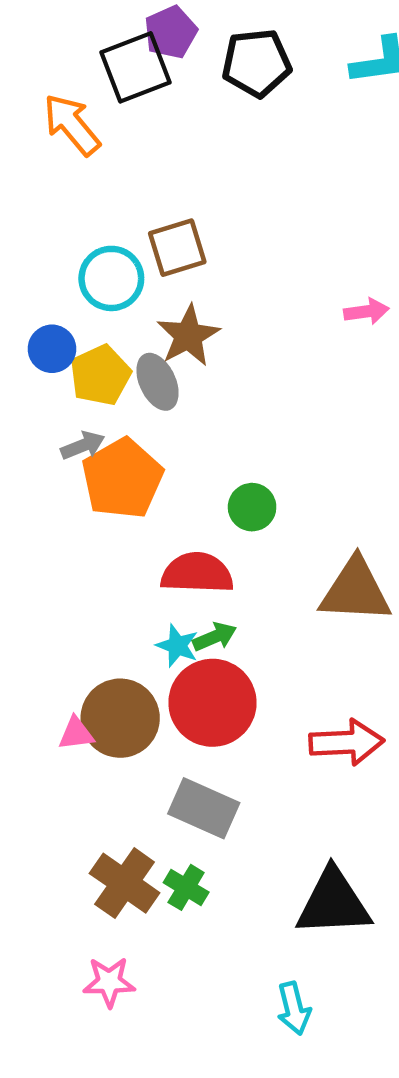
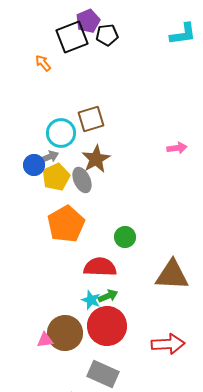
black pentagon: (256, 63) -> (107, 35), moved, size x0.7
orange arrow: (72, 125) -> (43, 63), size x0.6
gray arrow: (83, 446) -> (49, 157), moved

